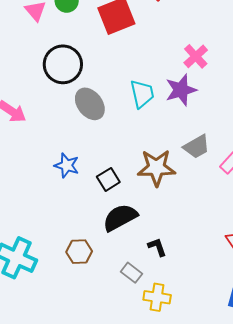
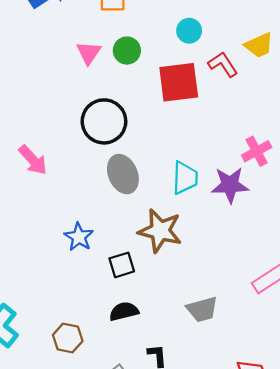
gray trapezoid: (197, 147) -> (202, 309), moved
brown star: (156, 168) -> (160, 231), moved
black semicircle: (120, 217) -> (124, 311), size x0.7

